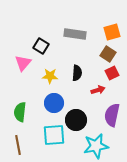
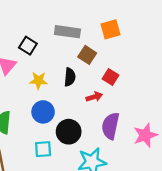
brown square: (108, 54) -> (87, 55), moved
red square: (112, 73) -> (110, 77), turned -32
cyan square: (54, 135) -> (43, 149), size x0.7

